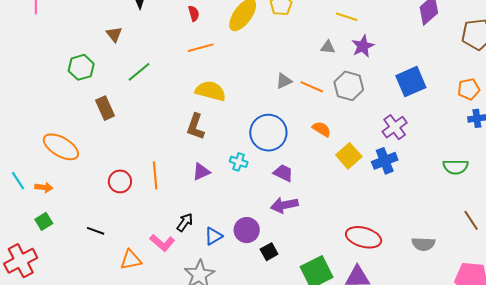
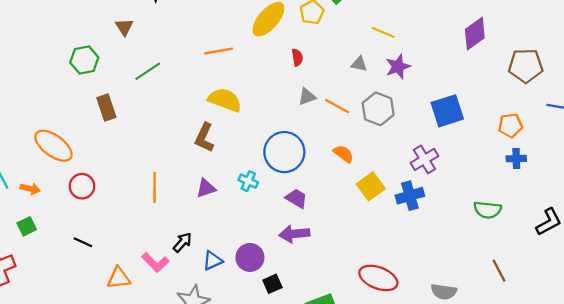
red semicircle: (194, 13) -> (297, 57), moved
red circle: (120, 181) -> (82, 186), moved

